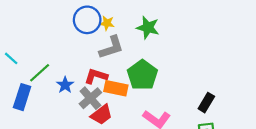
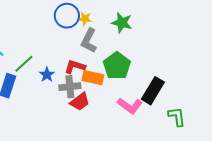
gray L-shape: (111, 47) -> (89, 41), turned 135
gray cross: (90, 98) -> (70, 87), turned 35
black rectangle: (206, 103) -> (153, 91), moved, size x1.5

